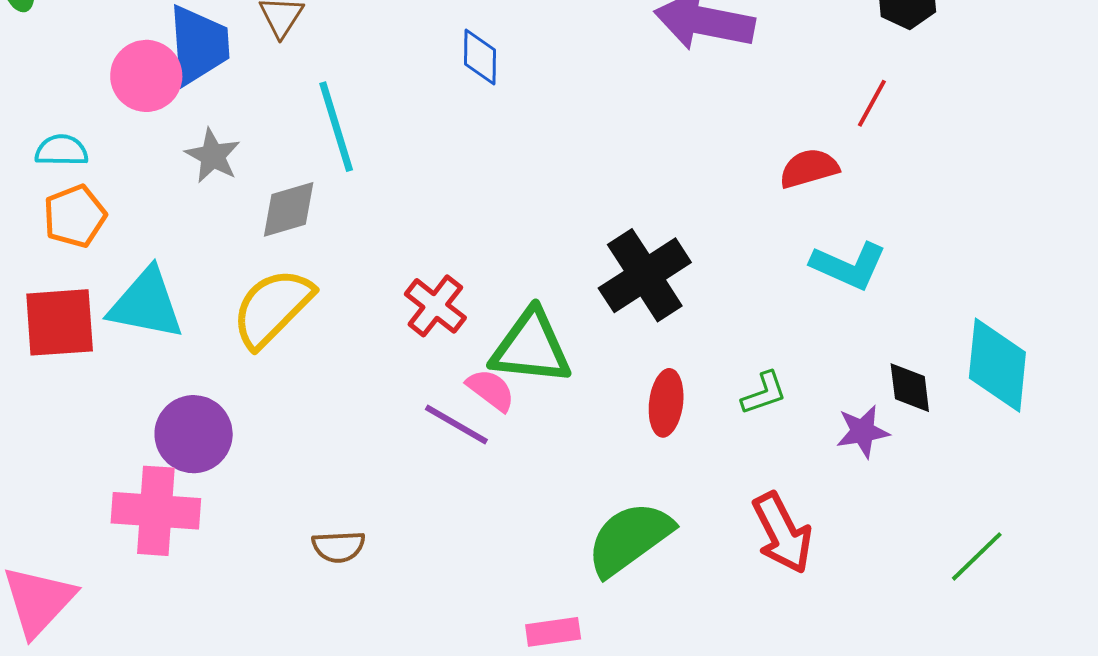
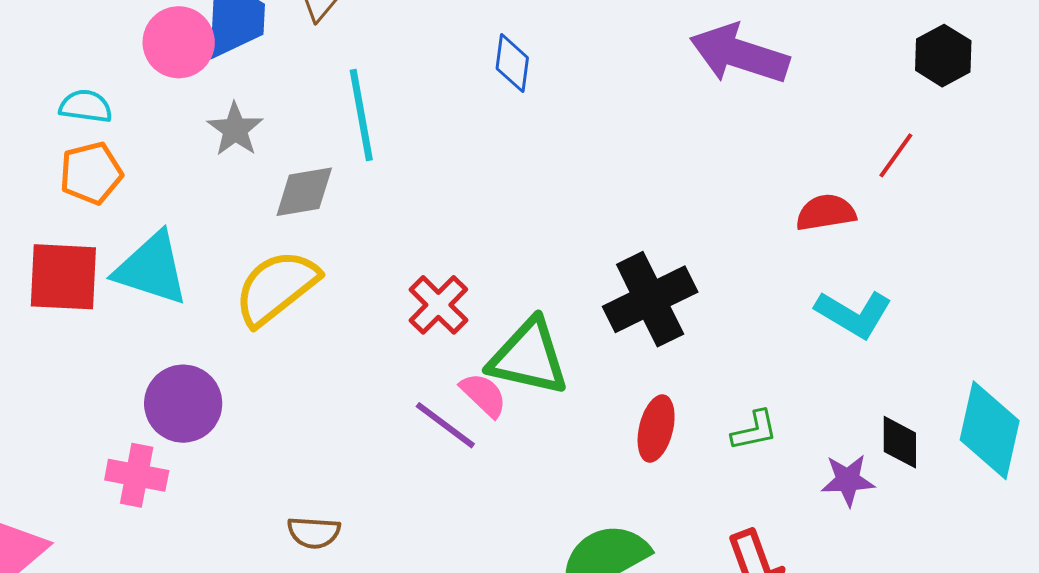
pink cross: (156, 511) -> (137, 475), size x0.7

